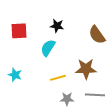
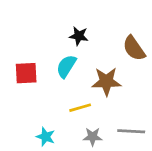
red square: (19, 31) -> (26, 73), moved
brown star: (86, 69) -> (106, 81), moved
cyan star: (15, 75) -> (46, 137), moved

